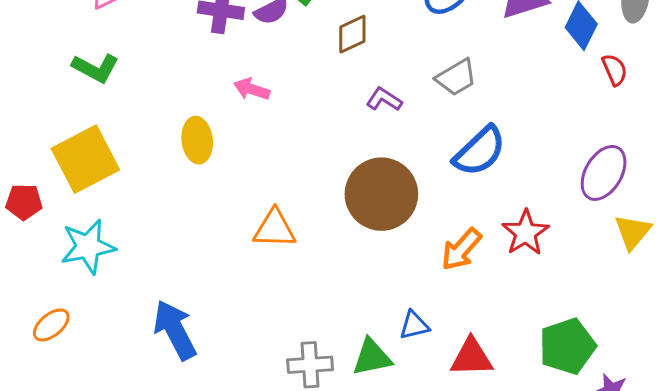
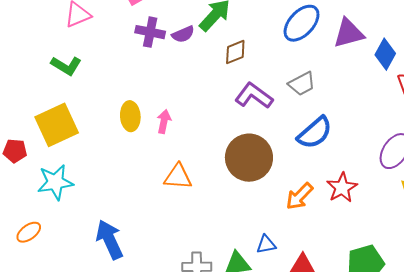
pink arrow: (252, 89) -> (164, 121), moved, turned 80
purple L-shape: (384, 99) -> (254, 96), size x1.6

